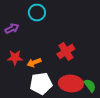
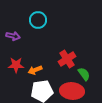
purple arrow: (12, 28) -> (13, 36), turned 40
green semicircle: (90, 86) -> (84, 74), moved

